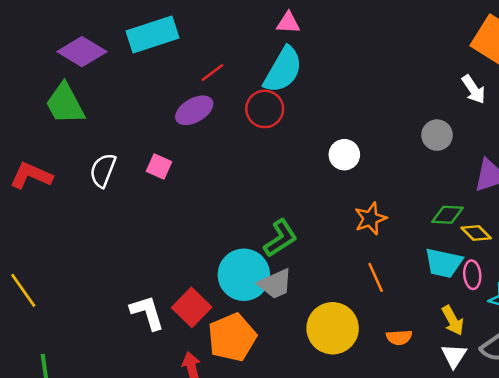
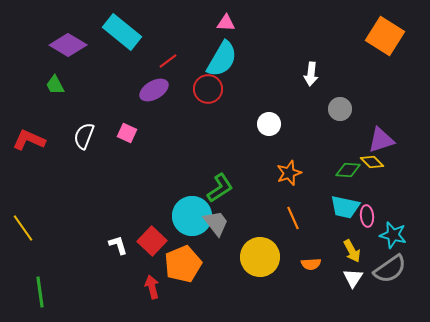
cyan rectangle: (152, 35) -> (122, 32), turned 57
white arrow: (474, 89) -> (311, 74), moved, turned 40
green trapezoid: (65, 104) -> (55, 85), size x0.6
yellow diamond: (476, 233) -> (372, 162), moved
gray trapezoid: (275, 284) -> (216, 223), turned -104
white L-shape: (147, 313) -> (118, 245), size x0.7

